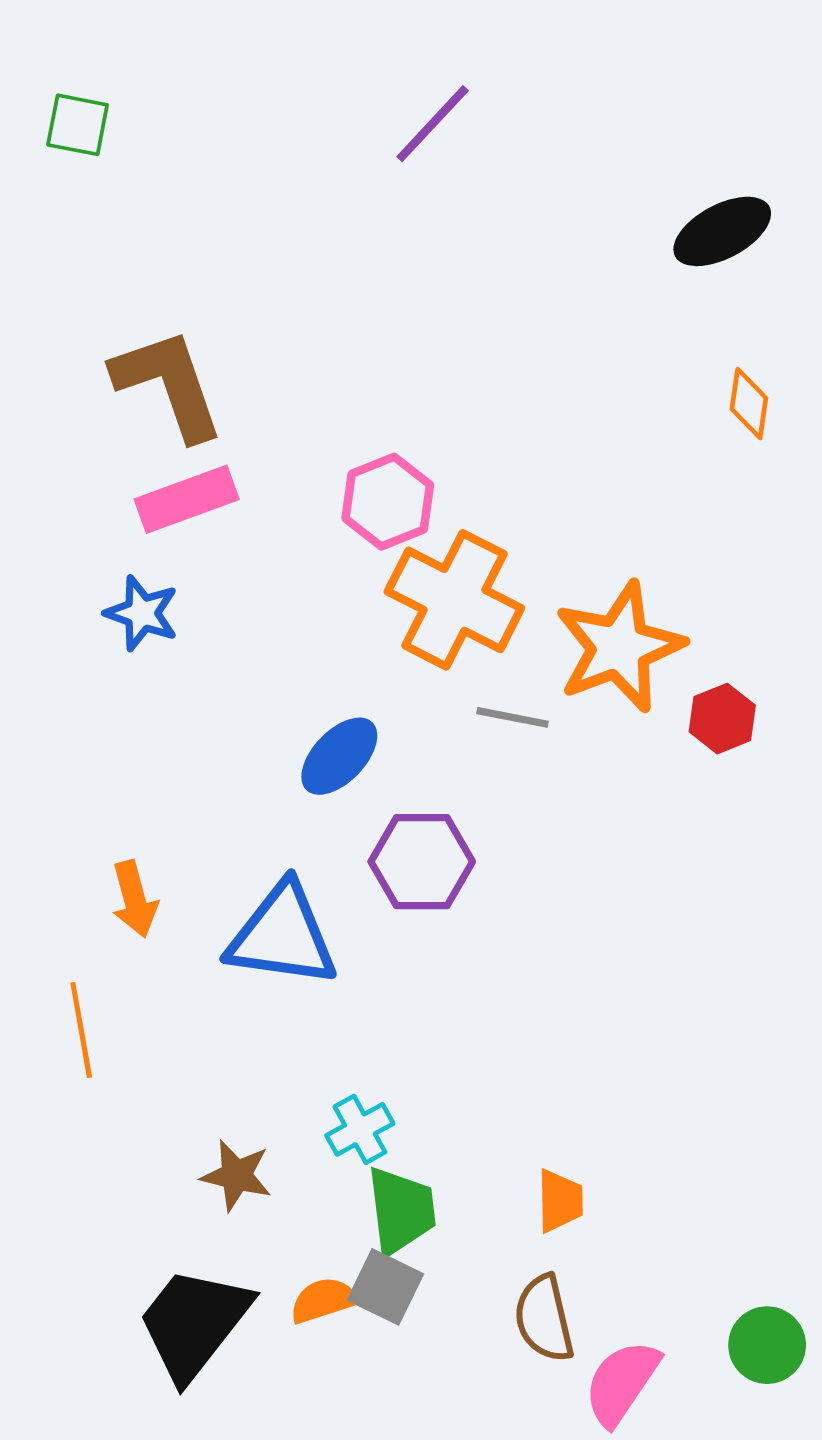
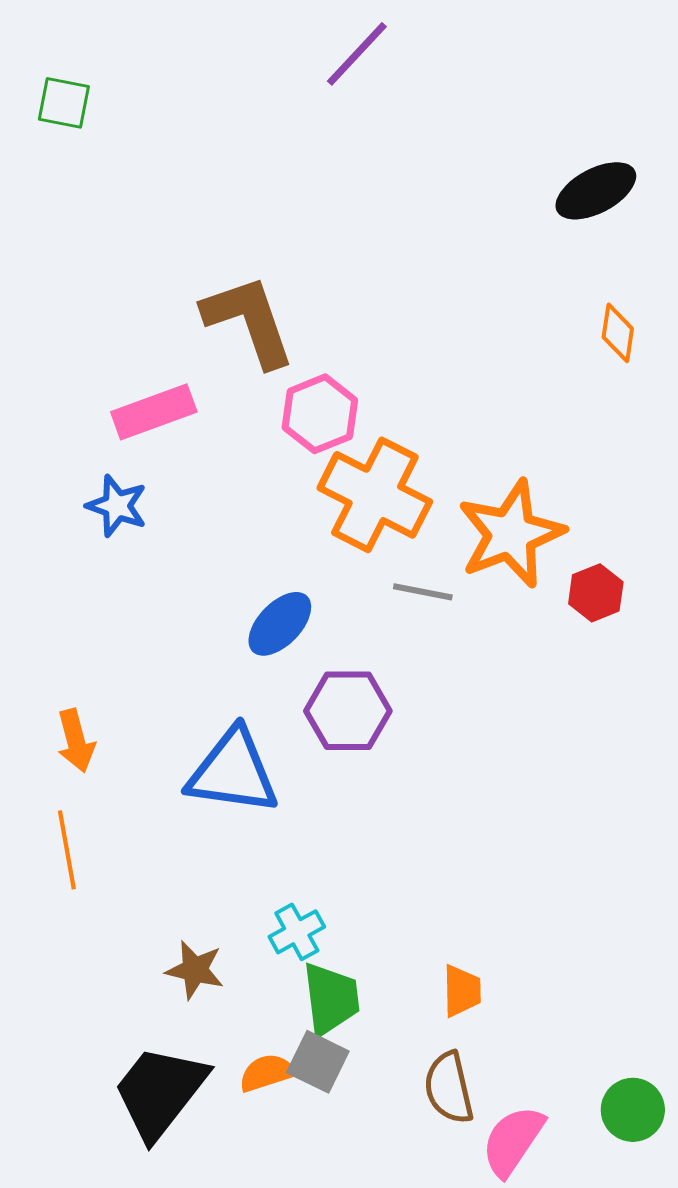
purple line: (433, 124) -> (357, 54), moved
brown L-shape: (168, 384) -> (249, 321), moved
orange arrow: (135, 899) -> (76, 741), moved

